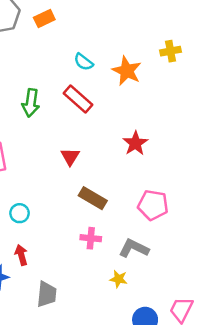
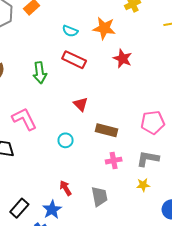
red star: (135, 143) -> (123, 59), moved
cyan circle: (20, 213) -> (66, 140), moved
gray trapezoid: (47, 294) -> (99, 196), moved

